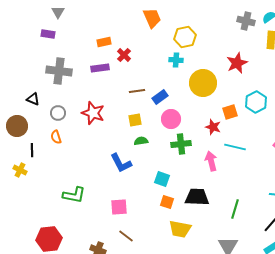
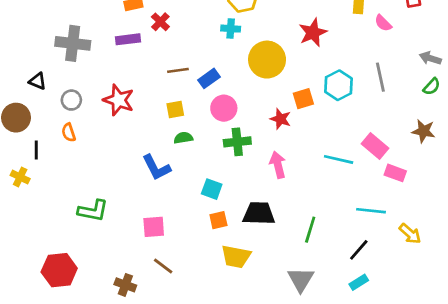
cyan line: (235, 147) -> (339, 159), moved
orange square: (167, 202) -> (218, 220), turned -32

